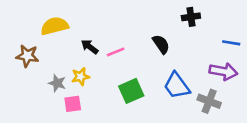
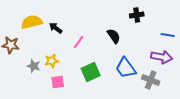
black arrow: (90, 47) -> (56, 28), moved
pink line: (116, 52) -> (79, 42), turned -32
pink square: (73, 104) -> (58, 82), moved

